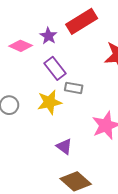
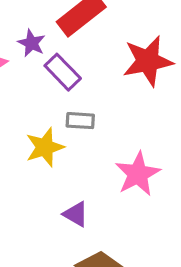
purple rectangle: (55, 68) -> (63, 72), moved

